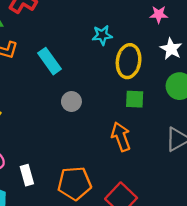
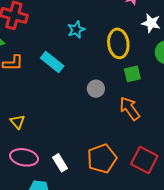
cyan star: (102, 35) -> (76, 30), moved
gray circle: (71, 101) -> (96, 89), moved

